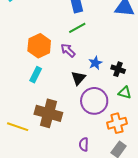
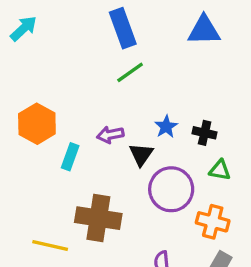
orange hexagon: (39, 46) -> (37, 124), moved
purple arrow: (68, 50) -> (110, 135), moved, turned -49
orange cross: (117, 123) -> (213, 222), turned 36

